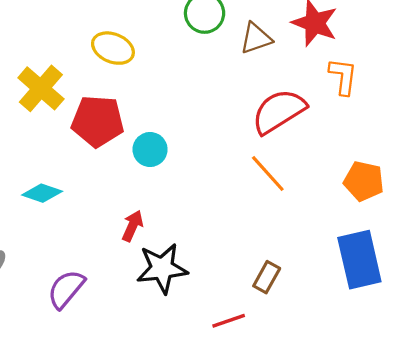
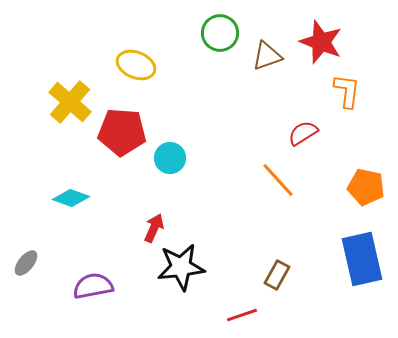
red semicircle: (279, 111) -> (303, 133), moved, size x0.6
purple semicircle: (66, 289) -> (93, 286), turned 39

